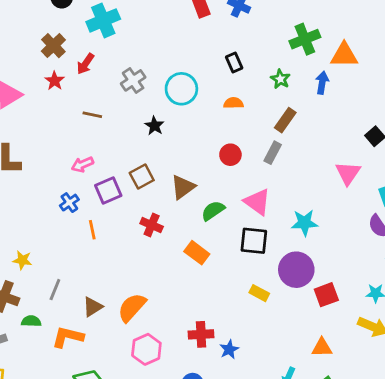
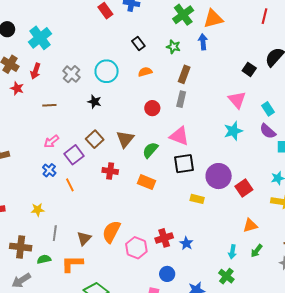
cyan star: (305, 223) -> (233, 131), moved
yellow star: (22, 260) -> (38, 210), moved
pink hexagon: (146, 349) -> (136, 248), moved

